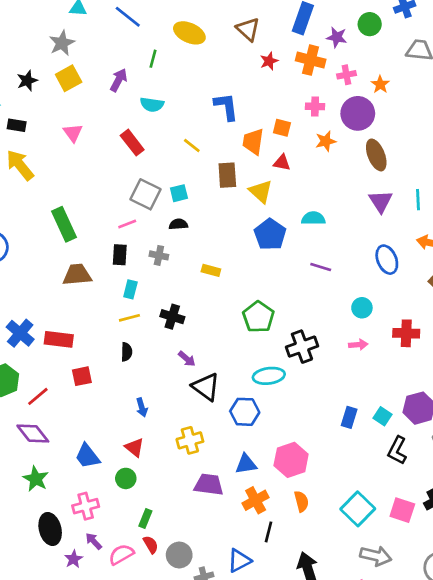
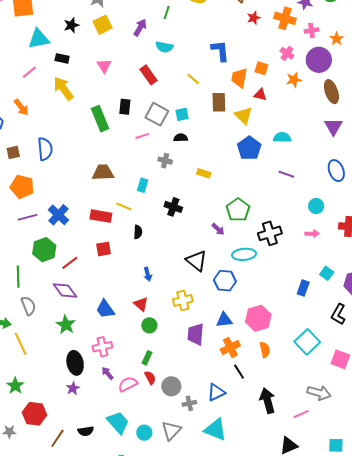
pink cross: (315, 106) -> (287, 53), turned 32
green rectangle: (64, 224) -> (100, 119), moved
black rectangle: (120, 255) -> (125, 107), moved
yellow line: (129, 318) -> (124, 206), moved, turned 35
red rectangle: (59, 339) -> (101, 216), moved
purple arrow: (187, 359) -> (218, 229), moved
cyan square: (383, 416) -> (327, 273), moved
green circle: (126, 478) -> (149, 325), moved
purple trapezoid: (209, 485) -> (196, 334), turned -95
cyan square: (358, 509) -> (307, 342), moved
black line: (268, 532) -> (239, 372), turned -49
purple star: (74, 559) -> (73, 388), moved

